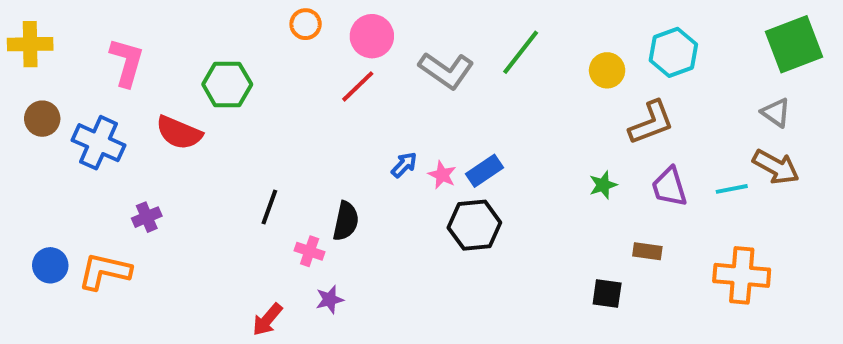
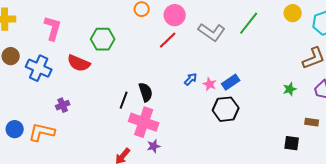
yellow circle: (607, 70) -> (293, 13), moved
black semicircle: (346, 221) -> (146, 92), moved, turned -30
pink cross: (310, 251) -> (144, 122), size x2.0

